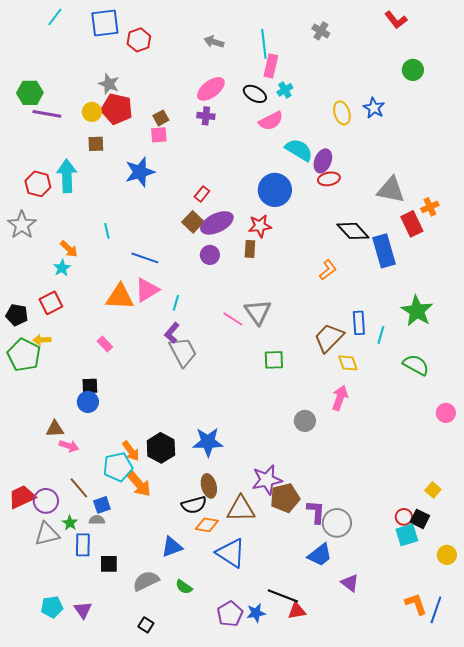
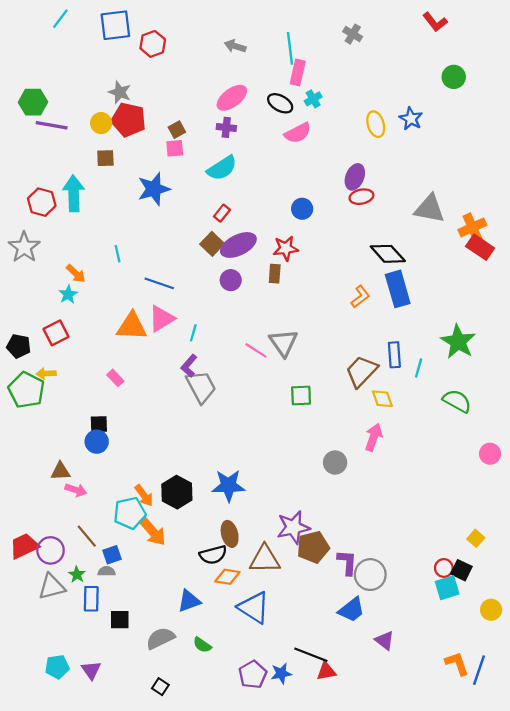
cyan semicircle: (299, 150) -> (222, 168), moved, turned 116
blue circle: (275, 190) -> (302, 209), size x0.6
orange cross: (430, 207) -> (472, 227), size x1.4
red rectangle: (412, 224) -> (480, 247), moved, turned -30
blue rectangle: (384, 251) -> (398, 289), moved

